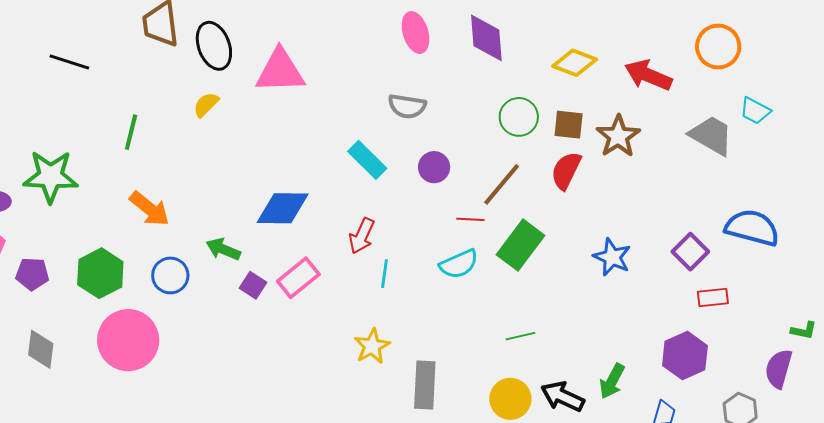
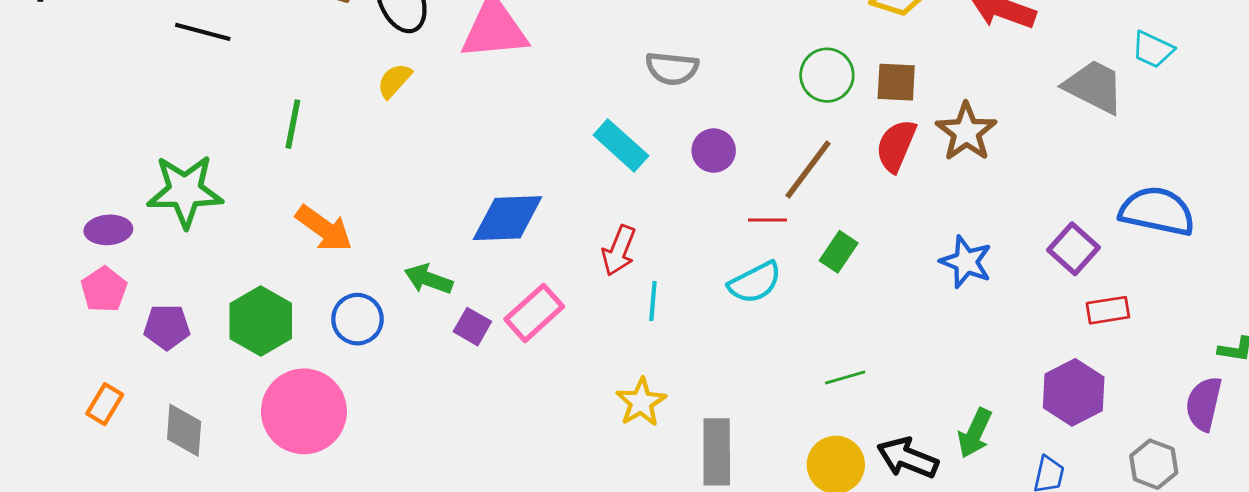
brown star: (618, 136) -> (966, 132), moved
green rectangle: (521, 245) -> (839, 252), size x0.6

